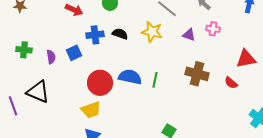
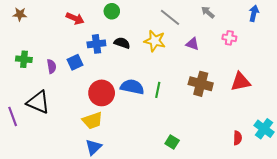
pink cross: (213, 29) -> (229, 38), moved
red triangle: (246, 59) -> (241, 82), moved
red semicircle: (231, 83) -> (237, 138), moved, turned -128

